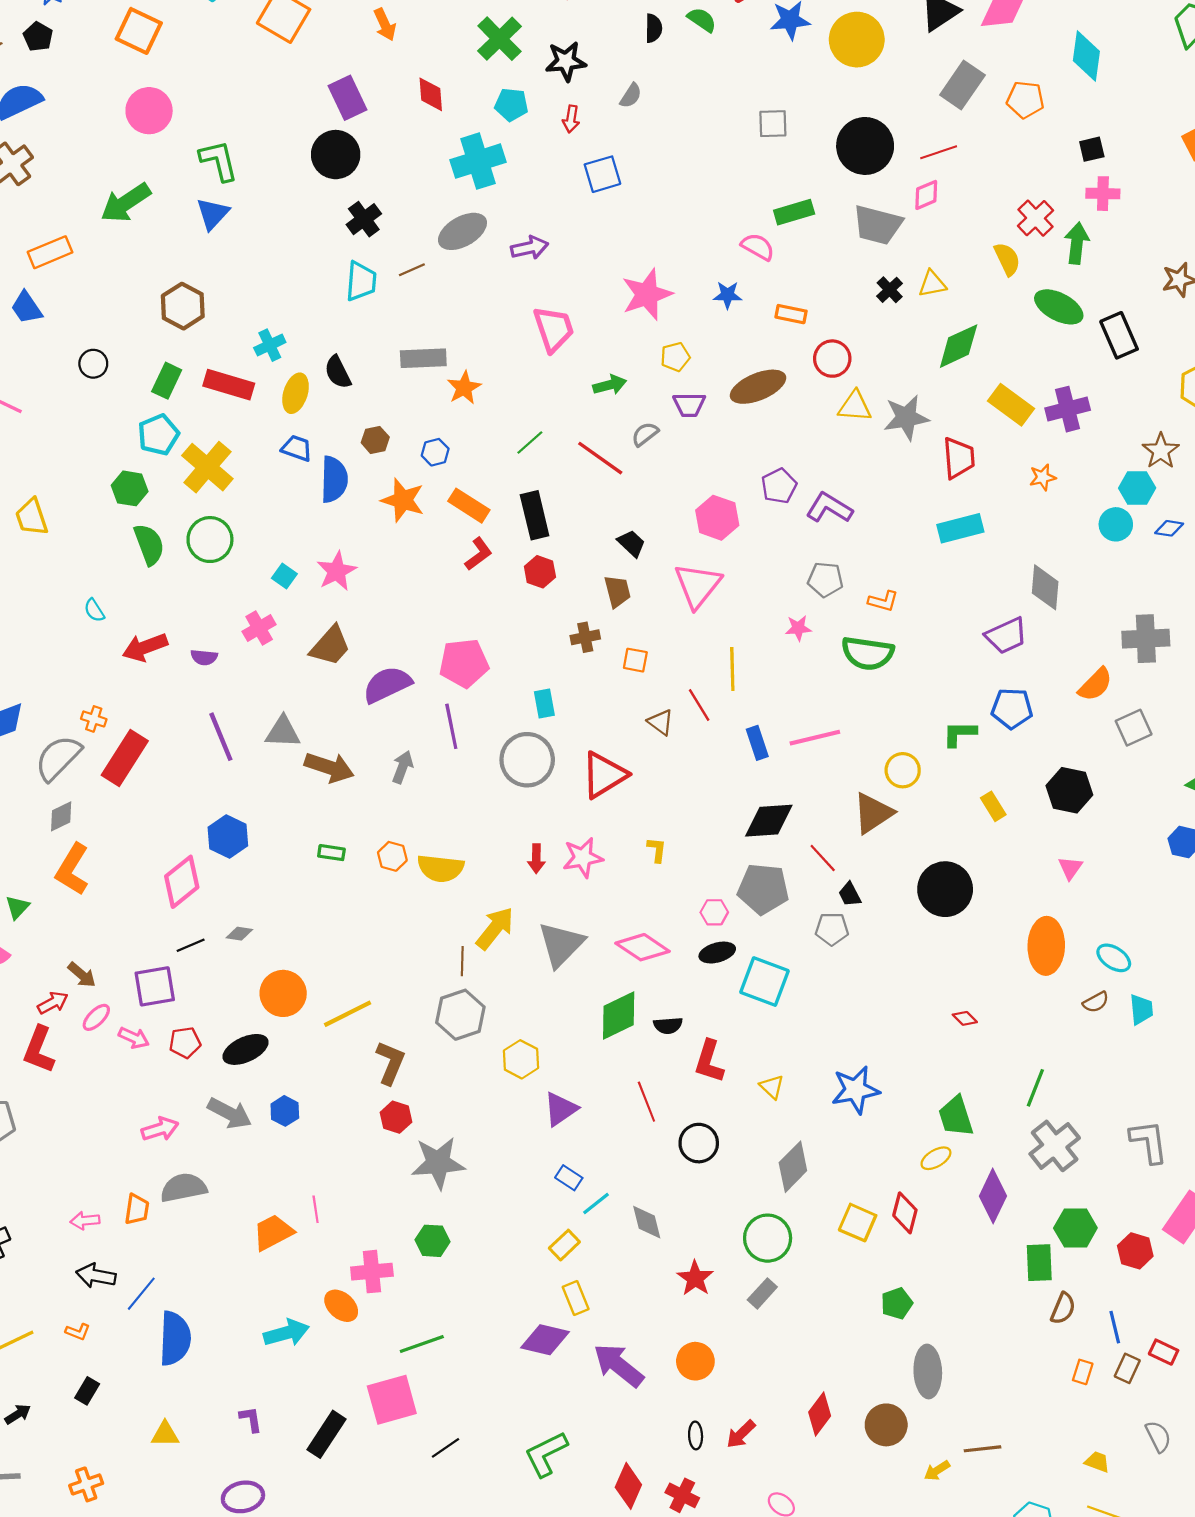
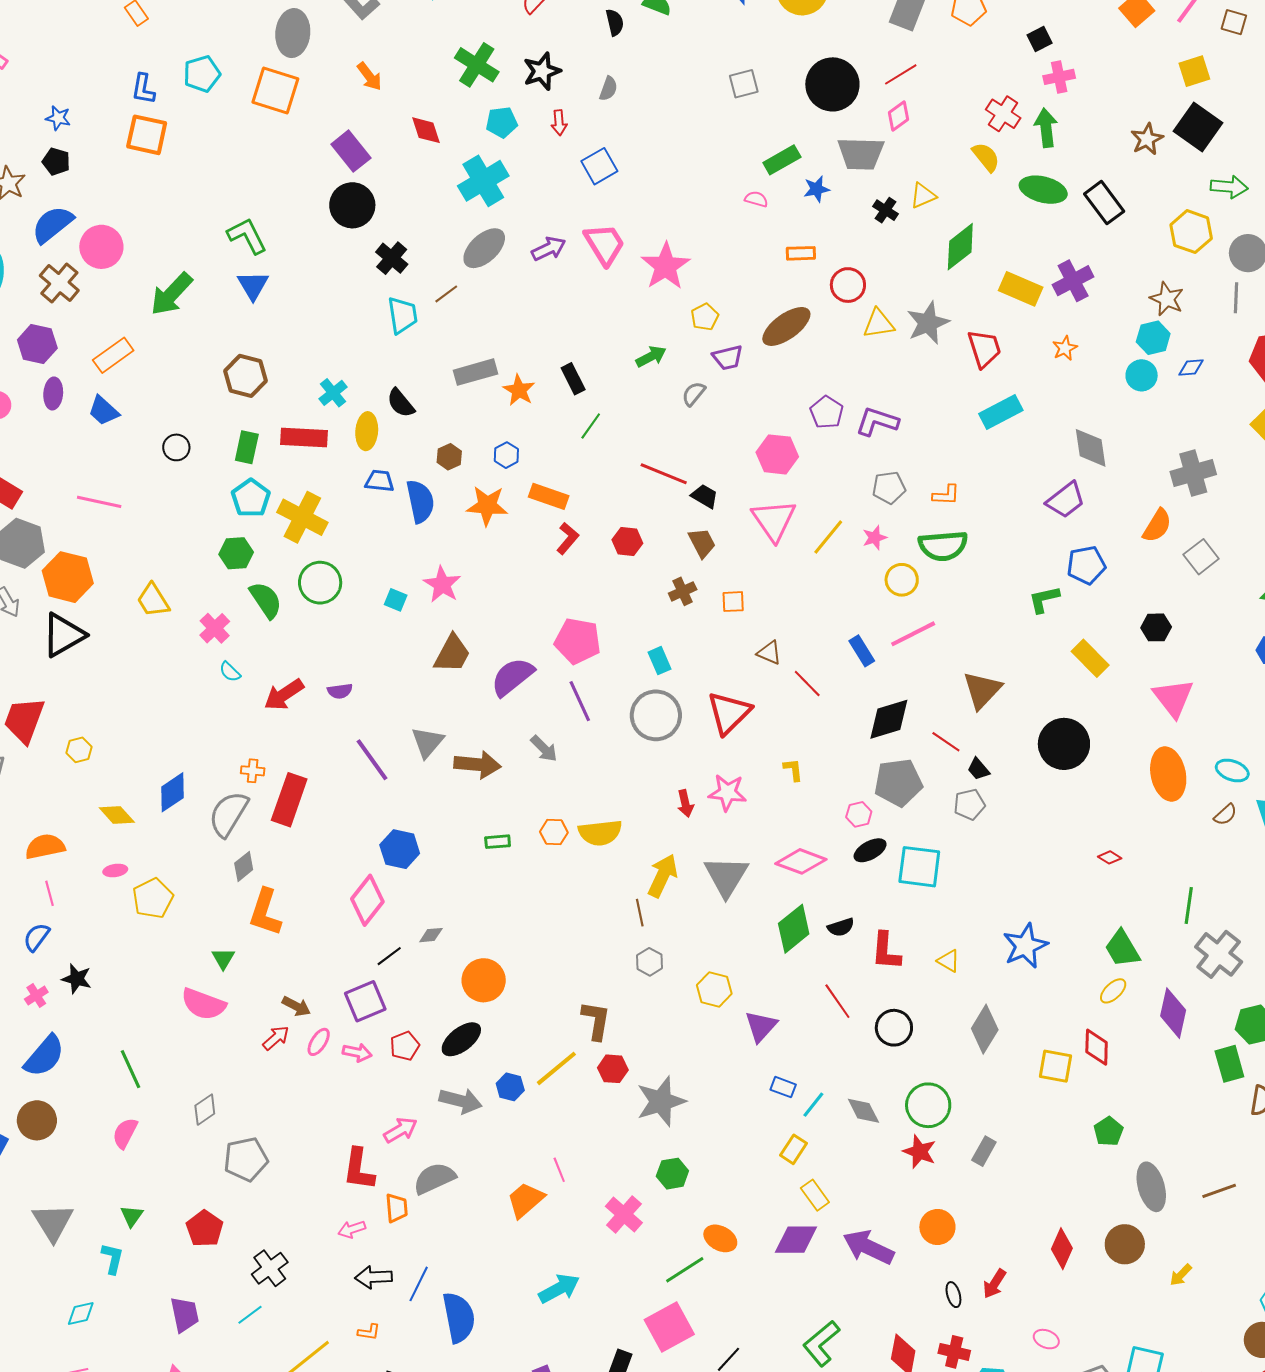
pink circle: (149, 111) -> (101, 247), moved
pink semicircle: (758, 247) -> (756, 199), size x0.7
blue star: (728, 295) -> (817, 189), moved
pink trapezoid: (554, 329) -> (605, 244), moved
red line: (600, 458) -> (664, 474), moved
black rectangle: (535, 515) -> (573, 379), moved, size x0.7
pink cross: (259, 628) -> (215, 628), moved
pink pentagon: (464, 663) -> (578, 641), turned 30
yellow line: (732, 669) -> (828, 537), moved, turned 54
red line: (699, 705) -> (807, 683), moved
gray triangle: (283, 732) -> (427, 742), turned -39
gray arrow: (403, 767) -> (544, 749), turned 128
yellow circle: (903, 770) -> (902, 580), moved
black hexagon: (1069, 790) -> (1156, 627), size x0.7
yellow rectangle: (993, 806) -> (1090, 658), size x1.4
pink star: (583, 858) -> (727, 793), turned 30
pink triangle: (1070, 868) -> (1173, 698), size x1.8
yellow line: (348, 1014) -> (556, 1068), moved
gray hexagon: (460, 1015) -> (650, 962), size x0.6
red L-shape: (39, 1050) -> (359, 1169), moved
green circle: (768, 1238) -> (928, 1105), moved
pink cross: (372, 1272) -> (624, 1215), turned -30
orange ellipse: (341, 1306) -> (720, 1238), moved
brown line: (982, 1449) -> (1219, 1191), moved

